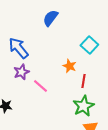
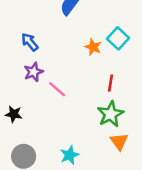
blue arrow: (18, 48) -> (30, 42), size x0.7
orange star: (69, 66) -> (93, 47), moved

